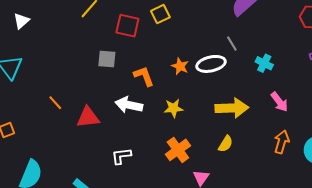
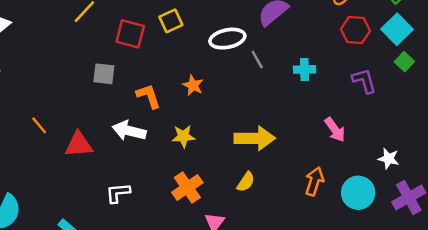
cyan cross: (264, 63) -> (305, 69), moved, turned -30
white ellipse: (211, 64) -> (227, 39), moved
pink arrow: (279, 102) -> (335, 130), moved

